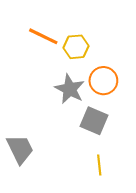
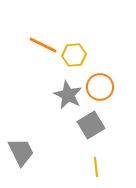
gray square: (94, 121) -> (91, 125), turned 36

